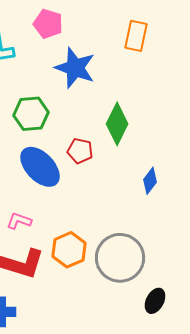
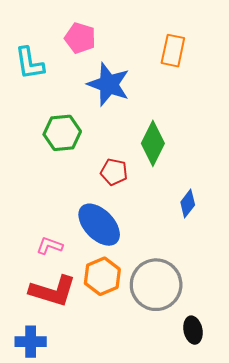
blue ellipse: (40, 167) -> (99, 225), moved
black ellipse: (155, 301) -> (193, 330), turned -40

